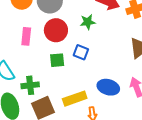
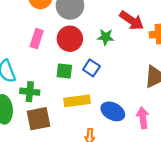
yellow rectangle: (75, 99) -> (77, 101), moved

